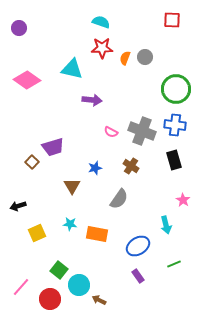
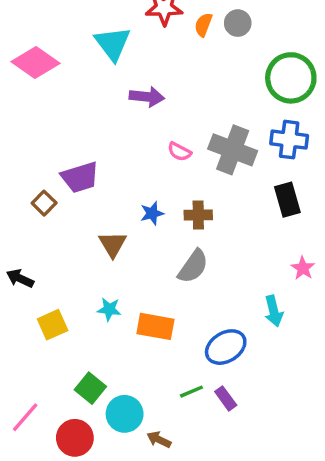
cyan triangle: (72, 69) -> (113, 44), turned 40
brown cross: (131, 166) -> (198, 215), moved, turned -35
black arrow: (18, 206) -> (20, 278), turned 42
green line: (174, 264) -> (191, 392), moved

